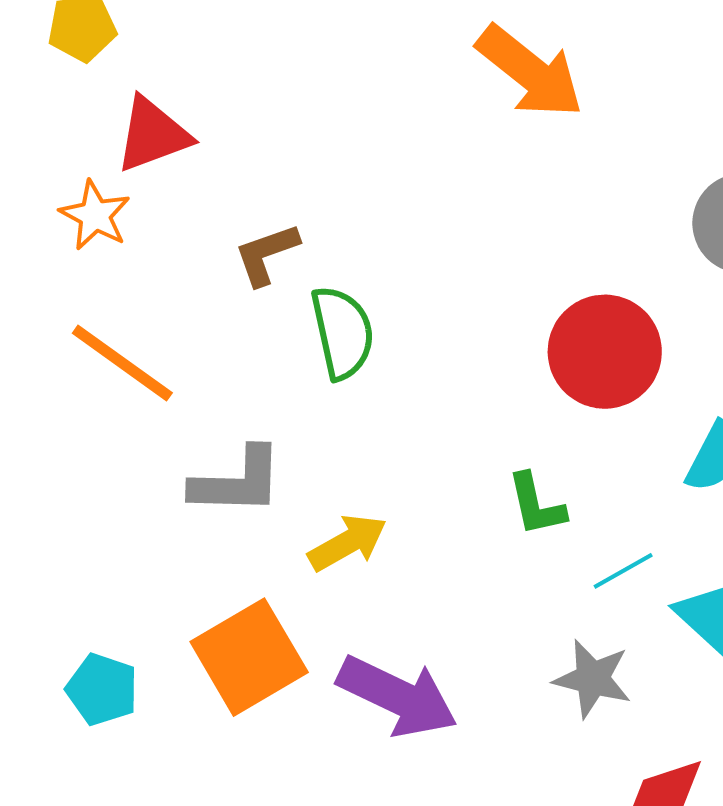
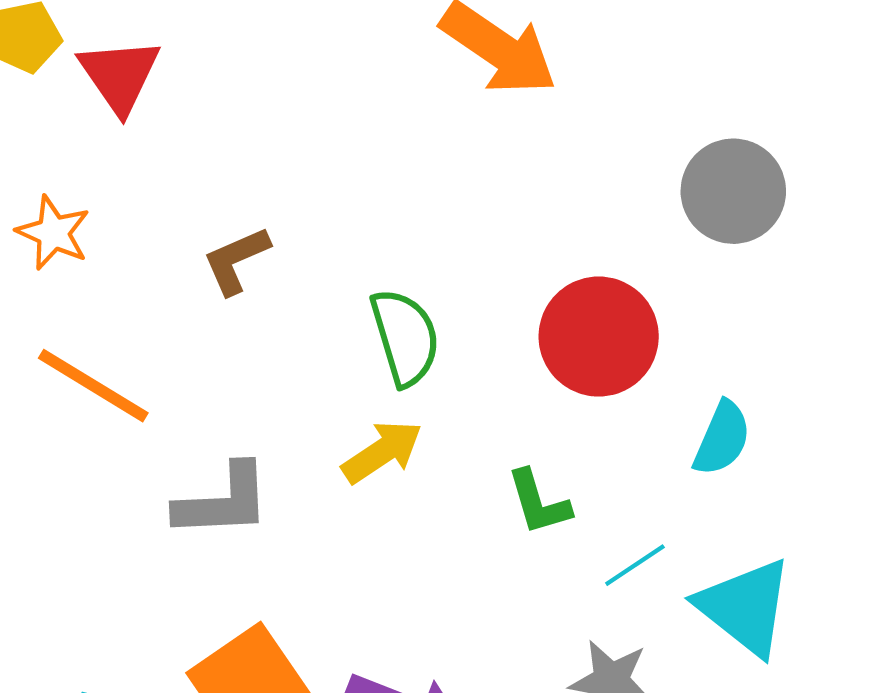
red triangle: (153, 135) -> (120, 75), moved, turned -40
green semicircle: (342, 333) -> (405, 337), moved
yellow arrow: (348, 543) -> (382, 452), moved

